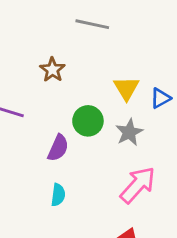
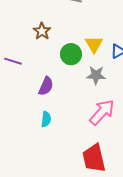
green circle: (88, 121) -> (71, 54), moved
gray star: (129, 132) -> (96, 75), turned 30

